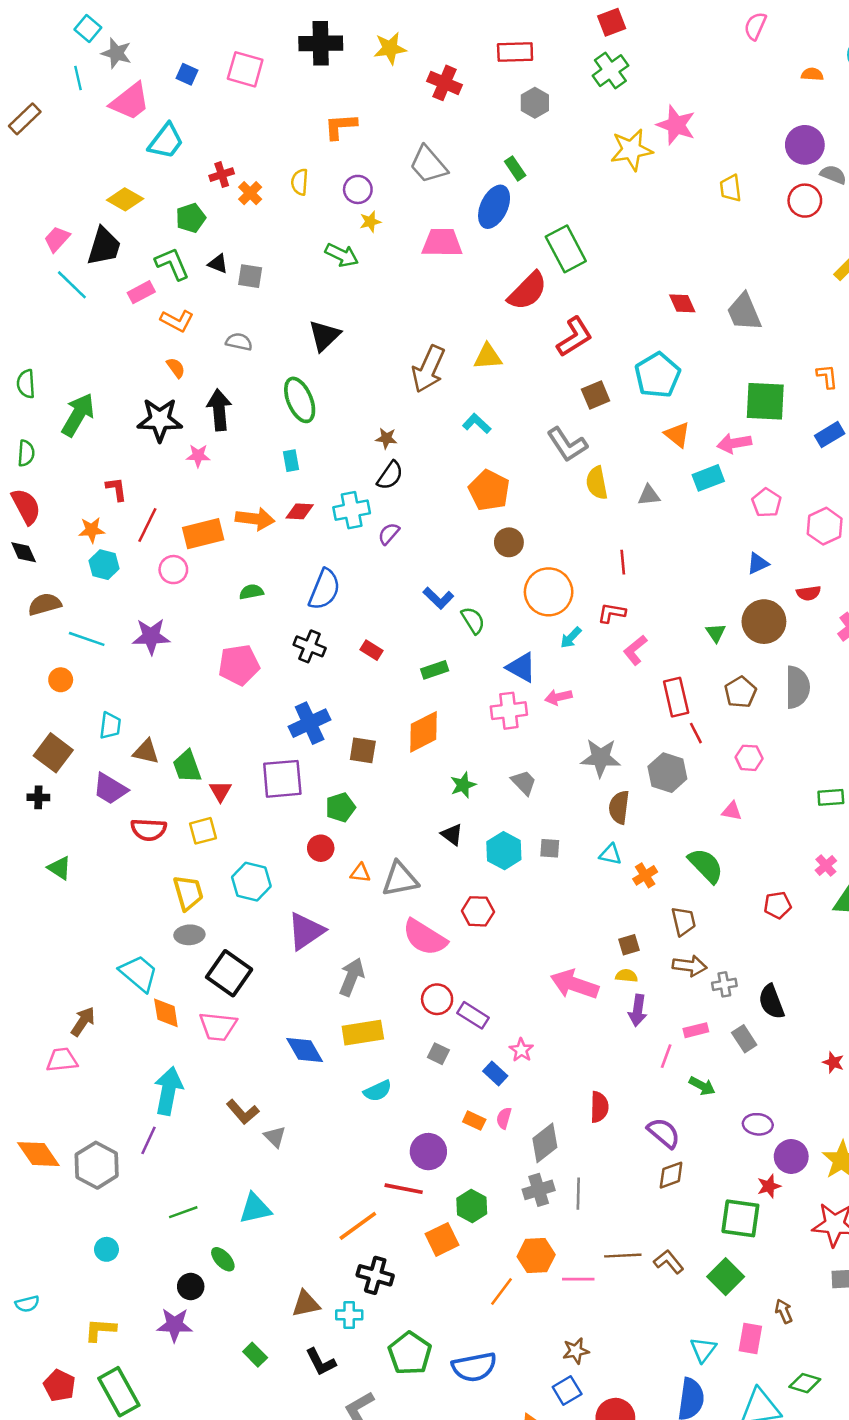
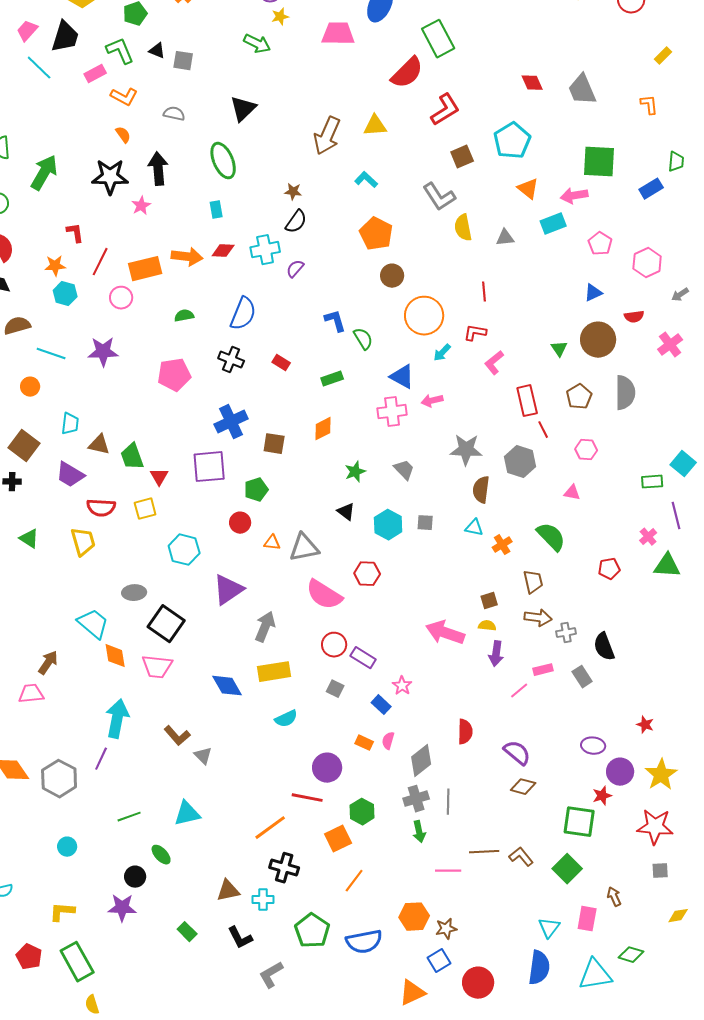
orange L-shape: (827, 376) -> (649, 105), moved
pink star: (198, 456) -> (141, 206), turned -30
blue L-shape: (438, 598) -> (335, 321), turned -150
orange diamond: (423, 732) -> (323, 429), size x0.7
yellow trapezoid: (188, 893) -> (83, 542), moved
pink line: (666, 1056) -> (519, 691), turned 30
red star: (833, 1062) -> (645, 725), moved
green arrow: (702, 1086) -> (419, 832), moved, turned 50
brown diamond: (671, 1175) -> (523, 787), turned 35
orange hexagon: (536, 1256) -> (414, 917), moved
orange line: (501, 1291) -> (354, 881), moved

